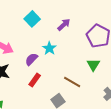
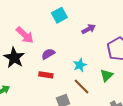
cyan star: (49, 48) -> (80, 65), moved
red rectangle: (35, 80) -> (46, 75), turned 48

